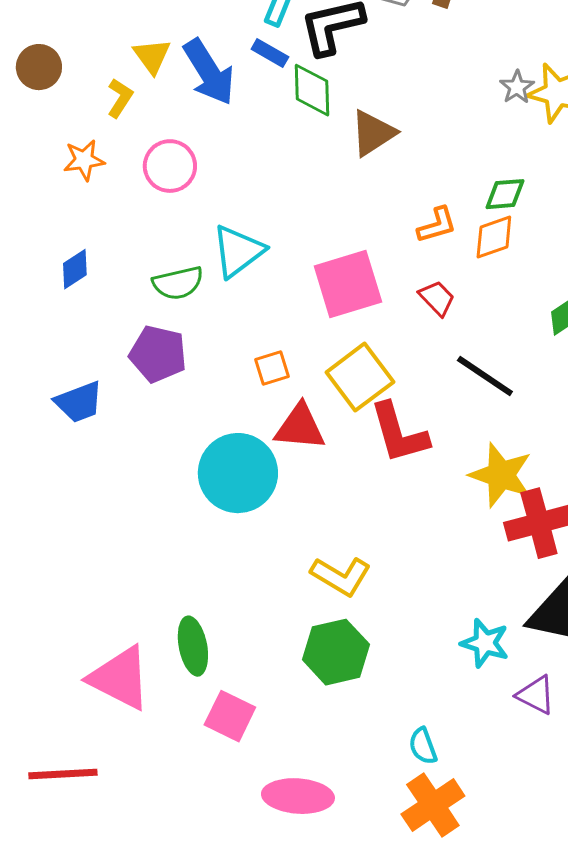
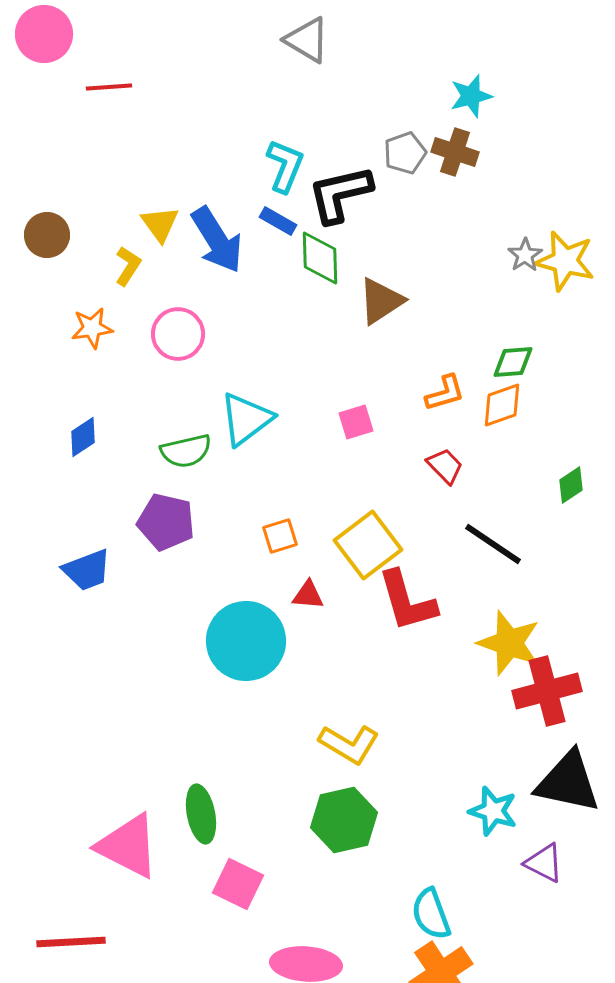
pink square: (348, 284) -> (356, 422), moved, size x0.5
red triangle: (300, 427) -> (308, 595), size x0.6
cyan semicircle: (423, 746) -> (431, 914), size x1.4

